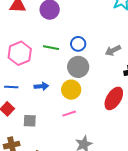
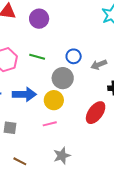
blue circle: (78, 44) -> (74, 56), moved
blue arrow: (41, 86) -> (24, 94), size x1.6

